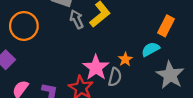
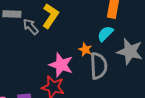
gray semicircle: (115, 77) -> (99, 66), moved, size x1.5

